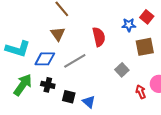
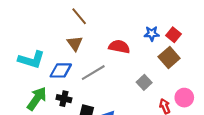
red square: (147, 17) -> (173, 35), moved
red semicircle: (99, 37) -> (119, 47), turned -66
brown square: (145, 47) -> (169, 57), turned -30

